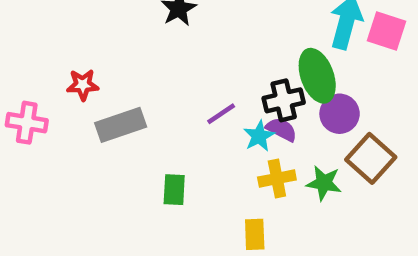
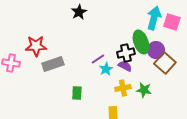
red star: (83, 85) -> (36, 46), size x1.5
purple circle: (340, 114) -> (156, 50), moved
cyan star: (259, 136) -> (106, 69), moved
brown square: (371, 158) -> (165, 63), moved

